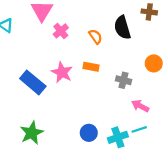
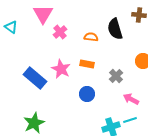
orange semicircle: (95, 37) -> (91, 37), turned -48
gray cross: (123, 80) -> (116, 76), turned 32
blue circle: (89, 133) -> (87, 94), moved

